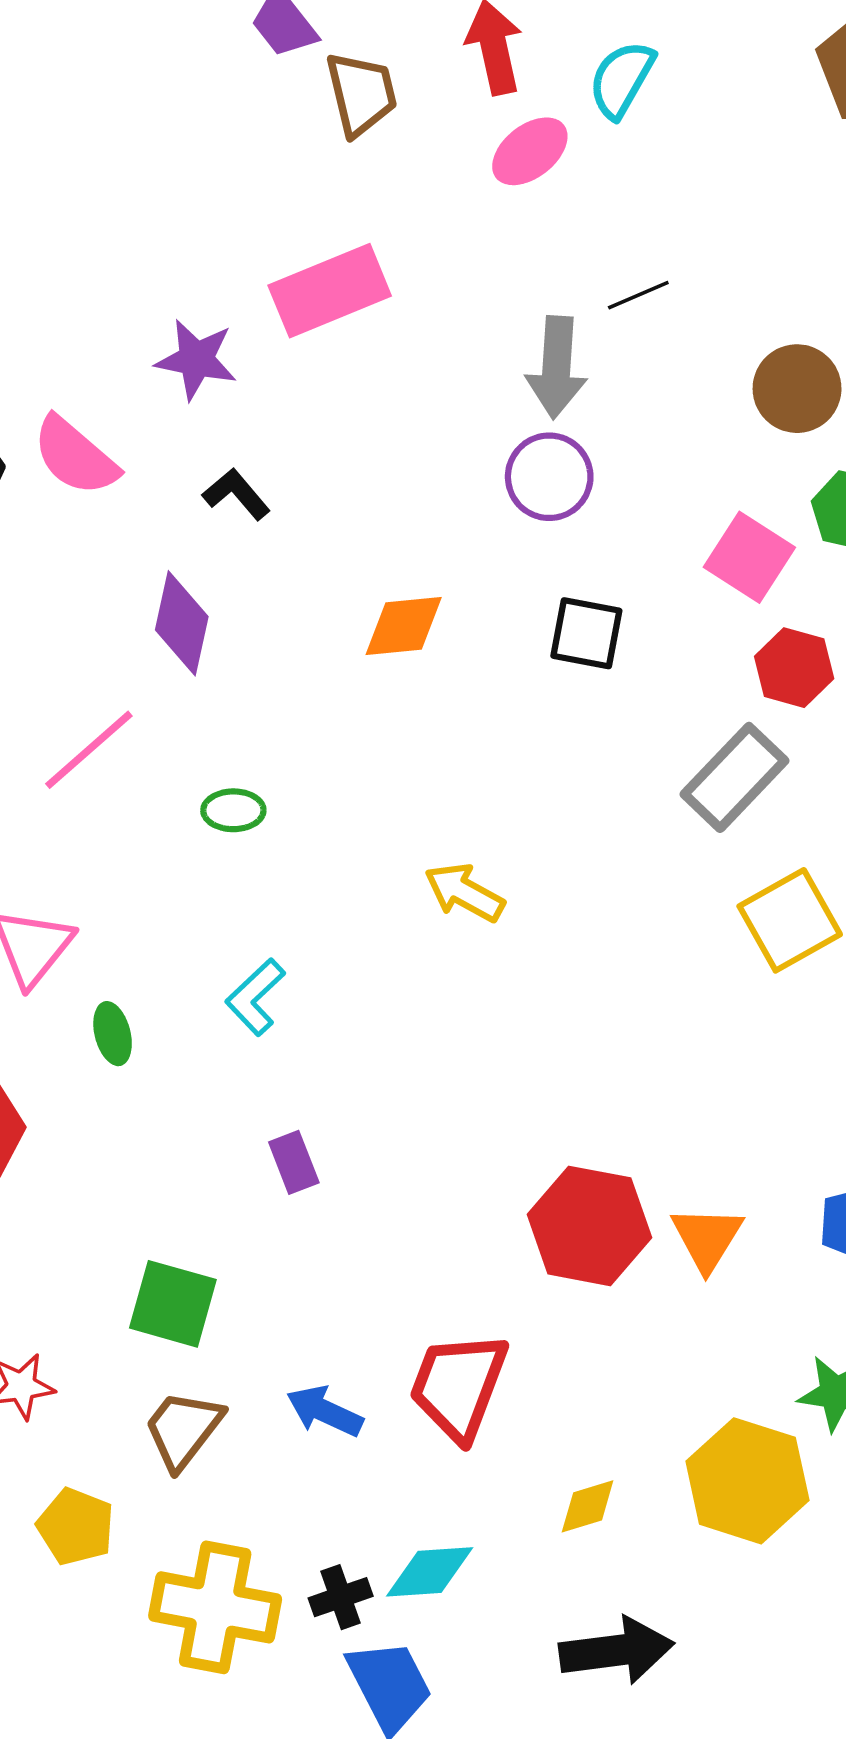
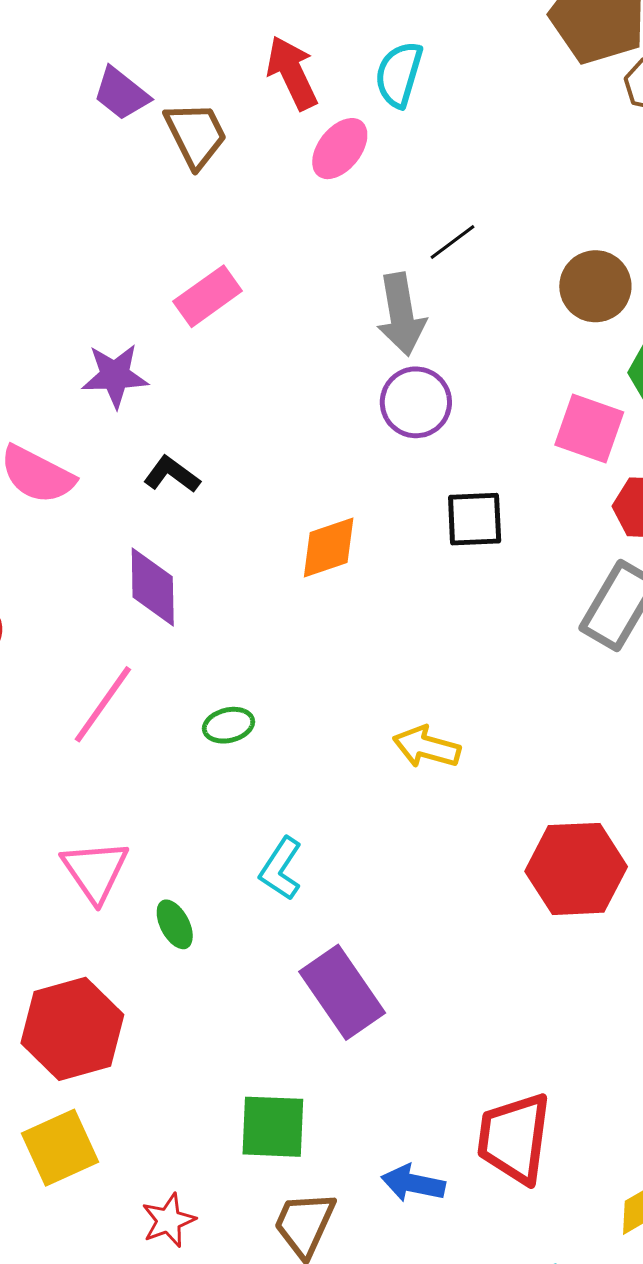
pink rectangle: (330, 291) -> (208, 296), size x0.7
purple rectangle: (294, 1162) -> (342, 992), size x1.8
red hexagon: (589, 1226) -> (576, 869), moved

